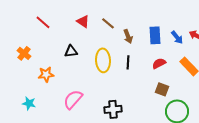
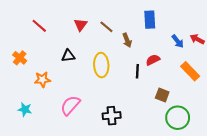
red triangle: (83, 21) -> (81, 25), turned 32
blue rectangle: (155, 35) -> (150, 20), moved
black line: (128, 62) -> (137, 71), moved
red semicircle: (159, 63) -> (153, 60), moved

